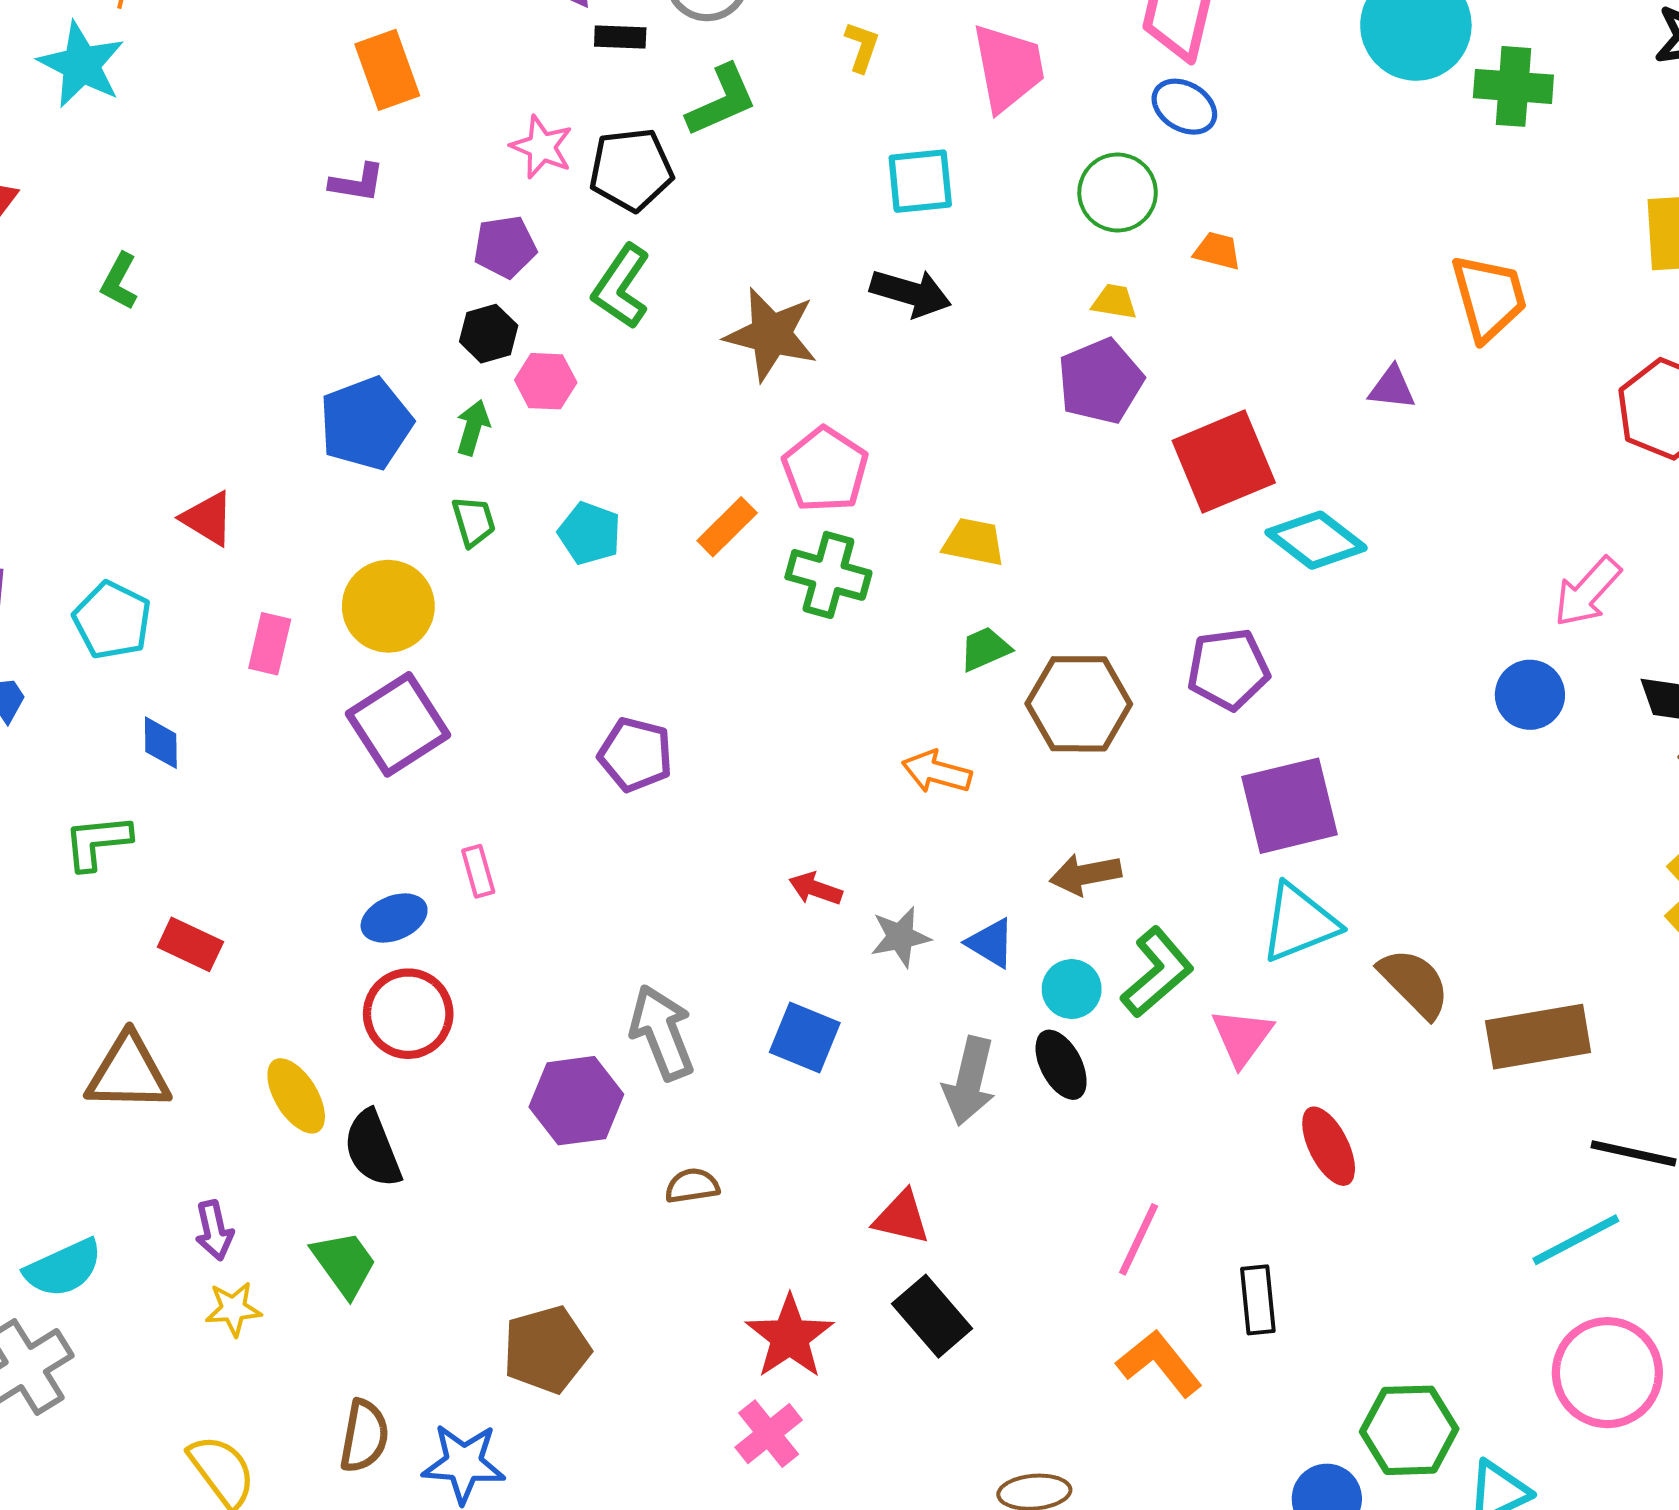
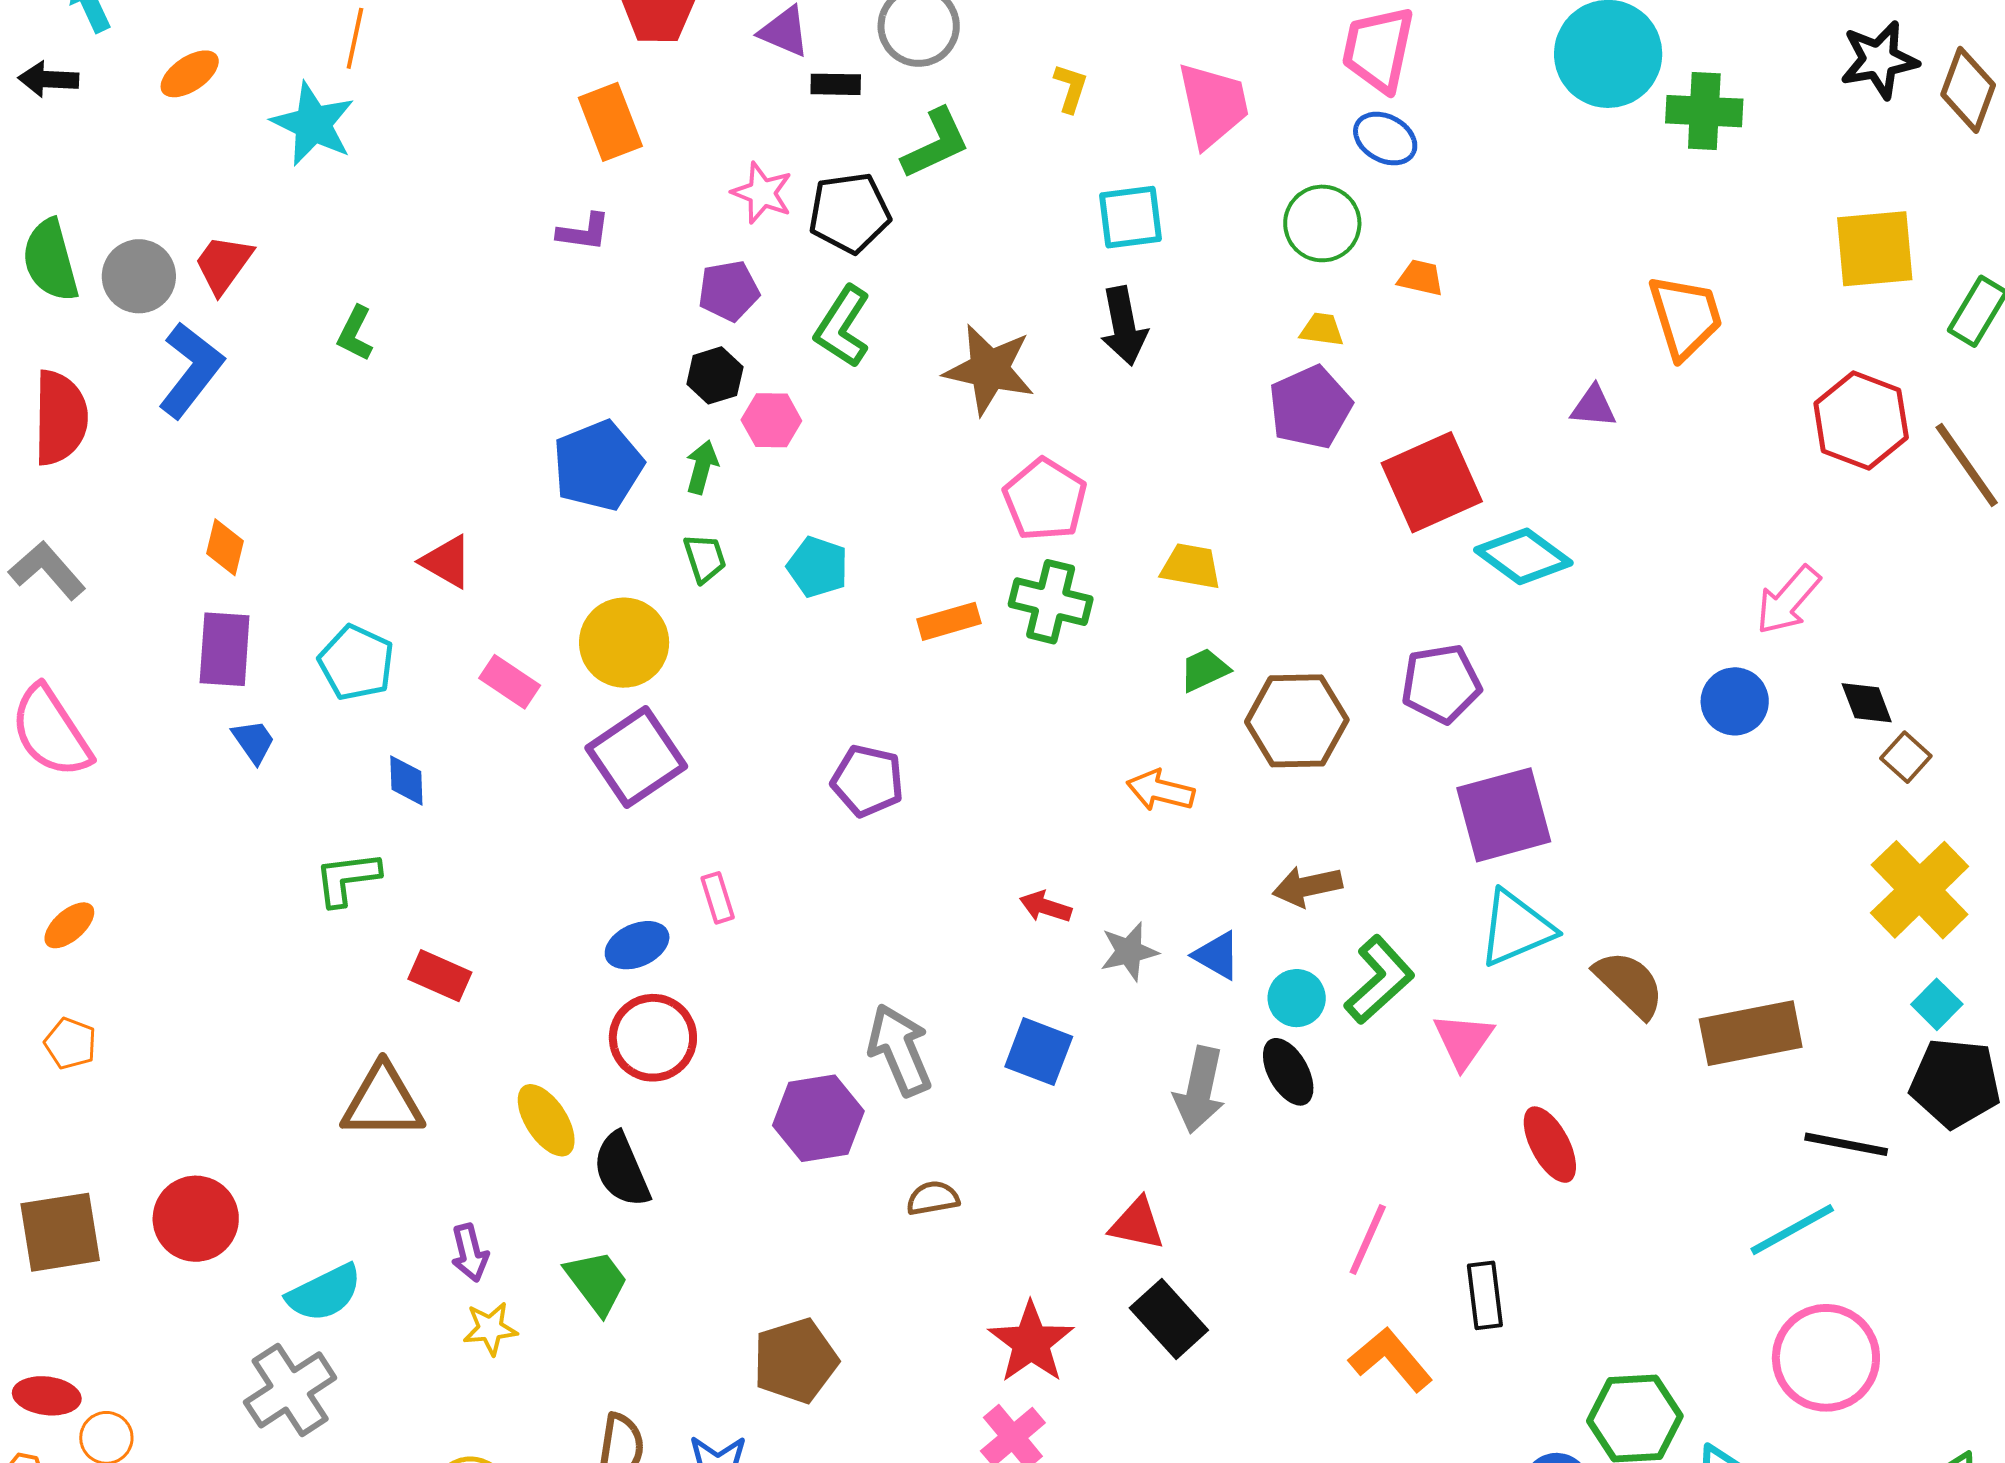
black arrow: (911, 293) -> (1124, 326), turned 64
orange rectangle: (727, 527) -> (949, 621), moved, turned 30
pink rectangle: (270, 644) -> (510, 682), turned -68

